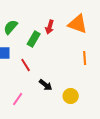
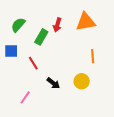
orange triangle: (78, 24) -> (86, 22), turned -30
yellow circle: (71, 96) -> (82, 81), moved

